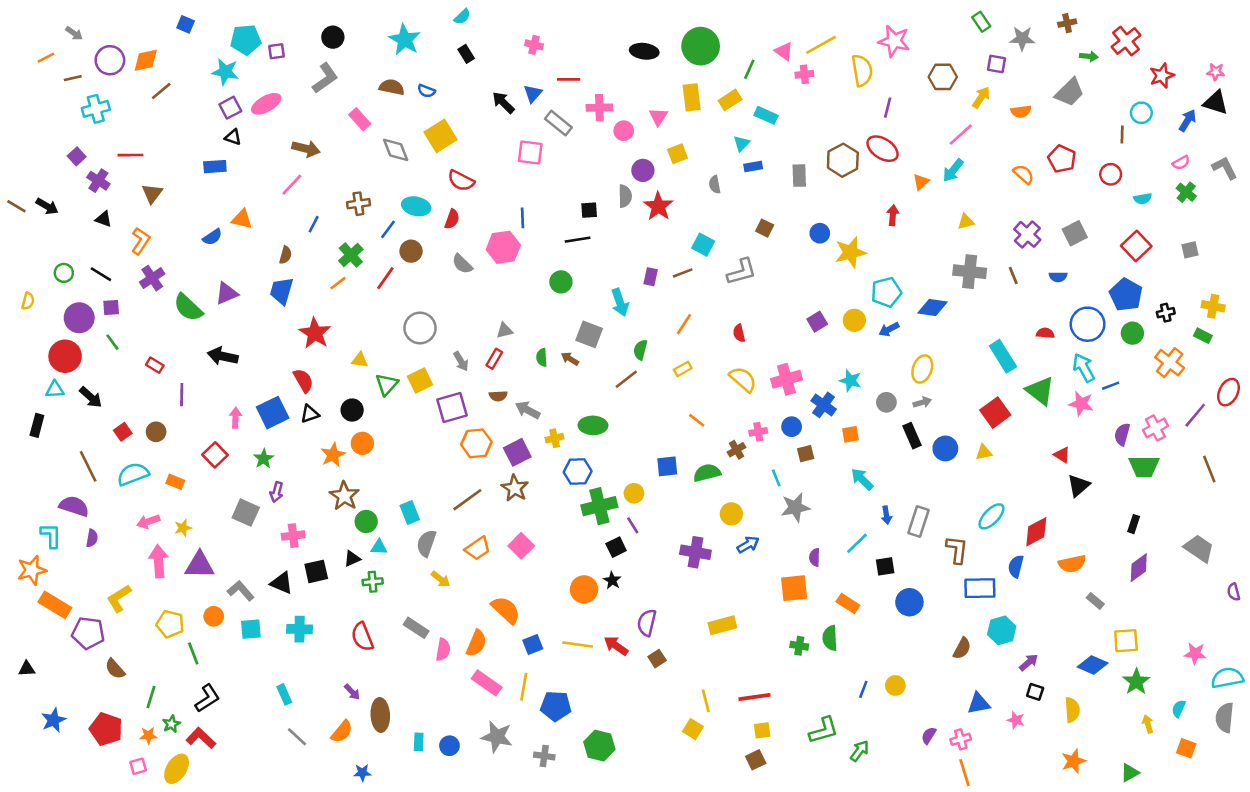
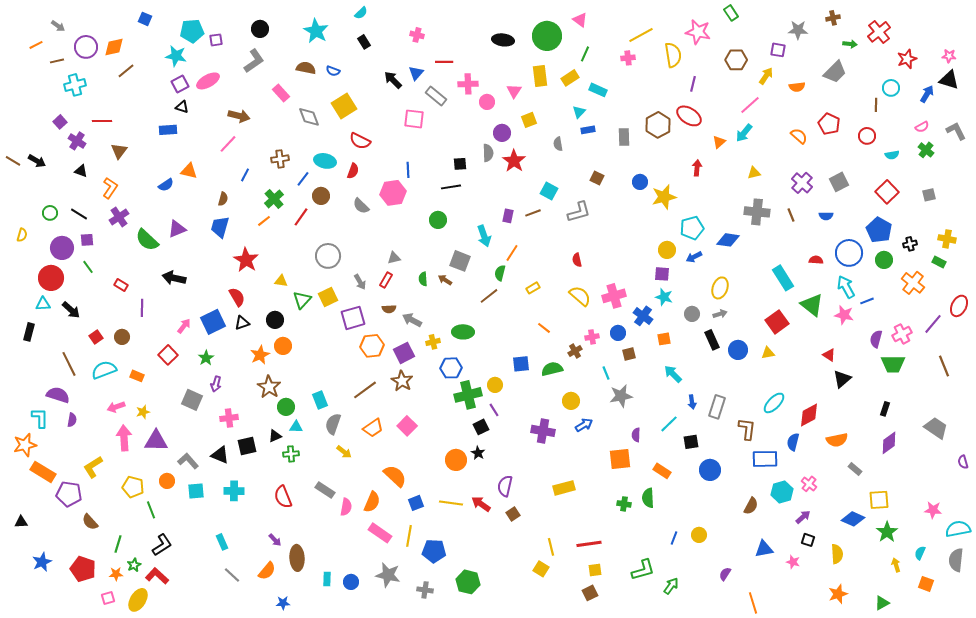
green rectangle: (981, 22) -> (731, 13), moved
pink triangle: (784, 51) -> (580, 20), moved
purple square: (817, 322) -> (662, 274), moved, turned 35
orange line: (684, 324) -> (512, 253), moved
pink arrow: (235, 418) -> (184, 326), turned 35
pink cross: (961, 739) -> (809, 484), moved, turned -35

